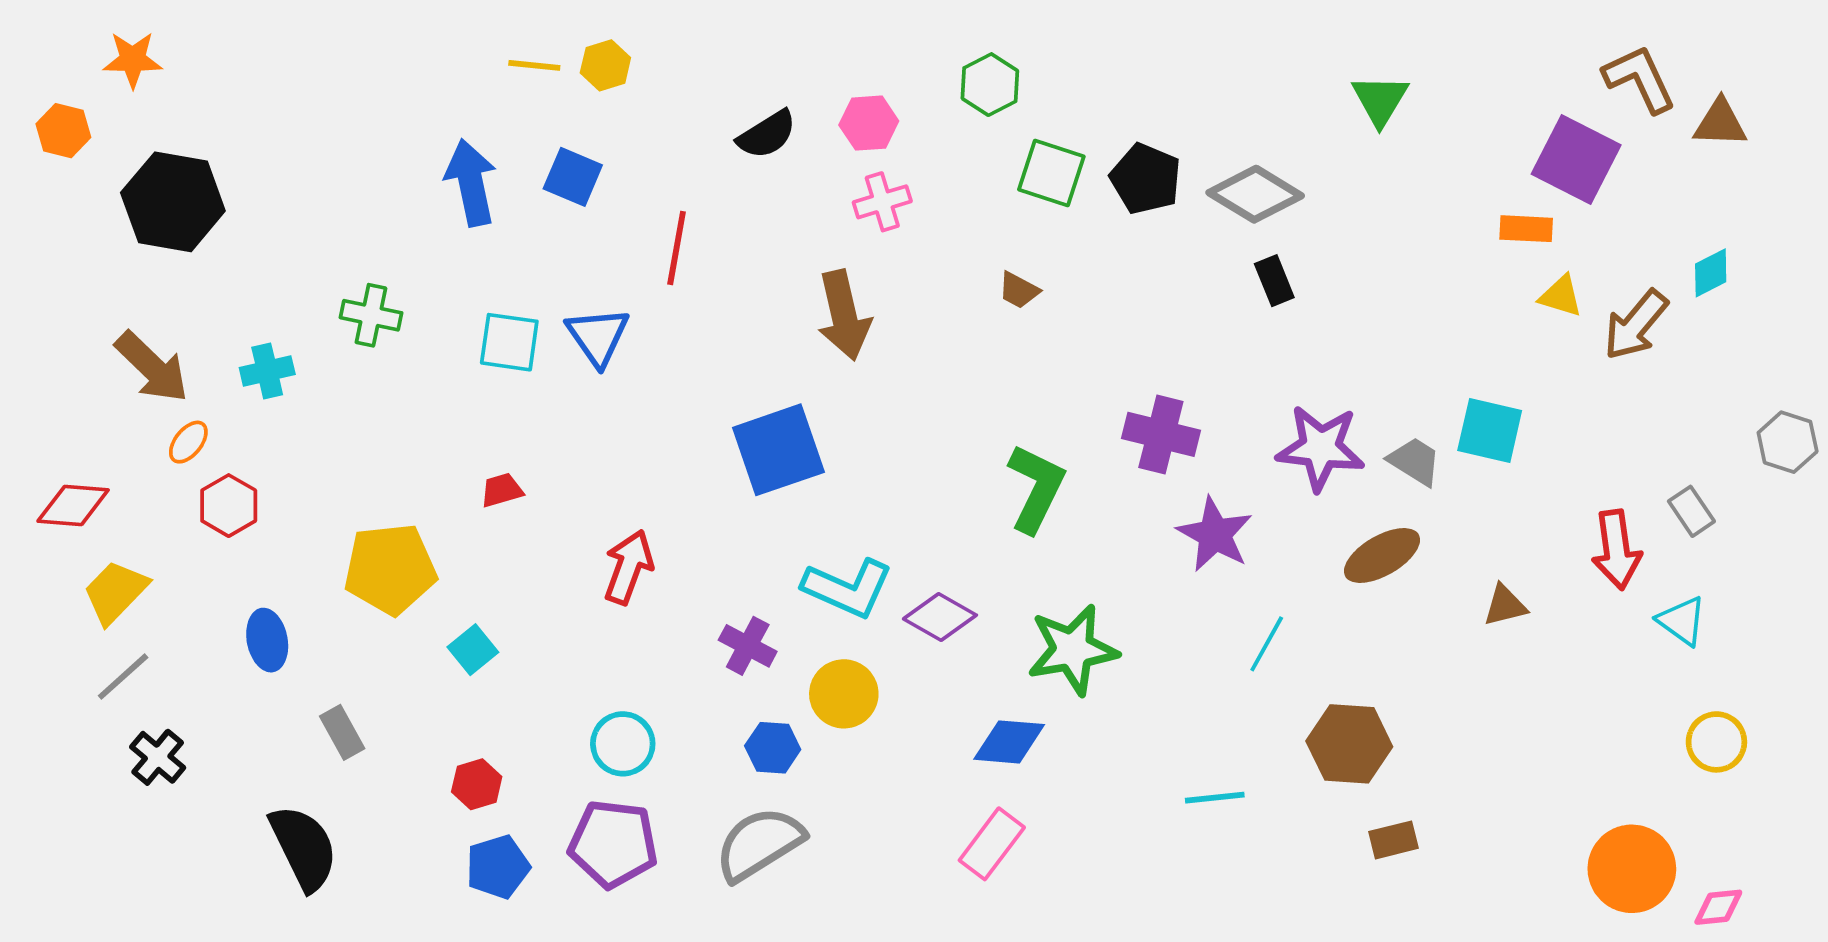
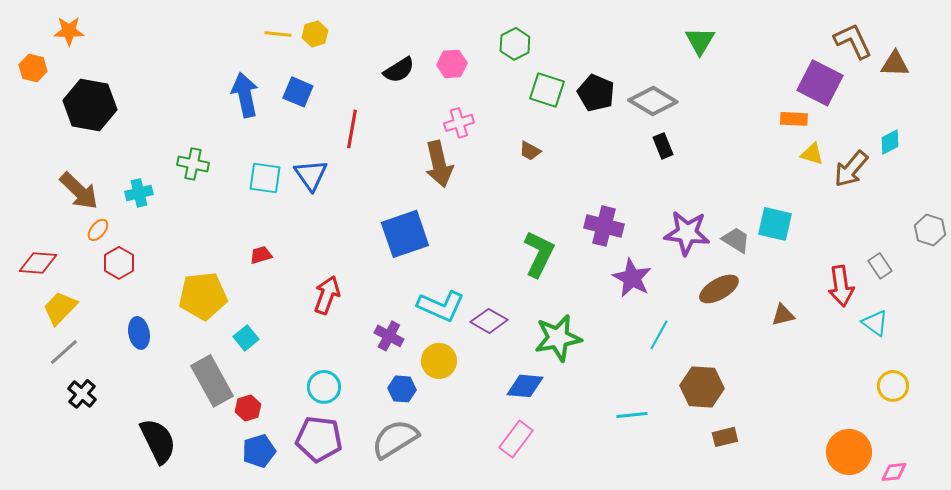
green triangle: (1380, 100) -> (700, 41), moved
pink cross: (882, 202) -> (459, 123), moved
gray rectangle: (342, 732) -> (212, 381), moved, size x1.8

